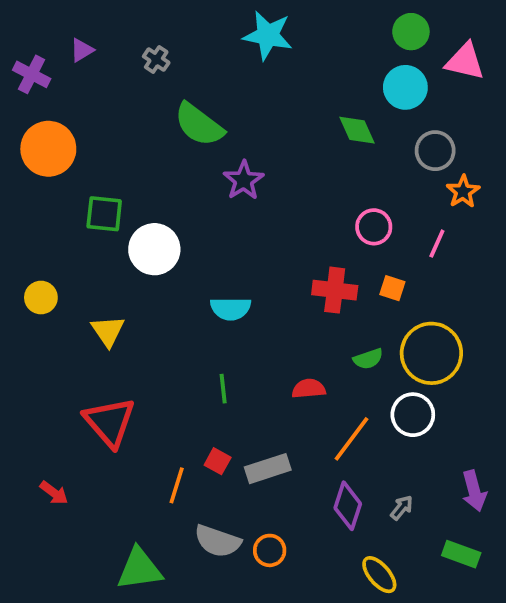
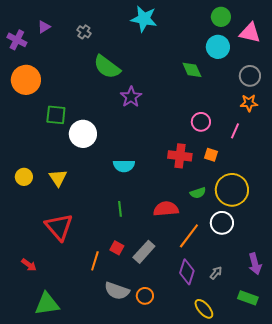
gray circle: (435, 151) -> (250, 76), moved
orange star: (463, 192) -> (249, 103), turned 30
yellow circle: (41, 298) -> (24, 177), moved
red semicircle: (309, 389) -> (166, 209), size x1.4
gray rectangle: (268, 469) -> (144, 252), turned -30
green triangle: (139, 569) -> (47, 304), moved

